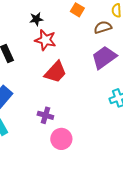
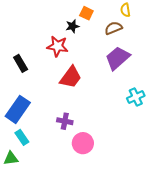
black star: (36, 19) -> (72, 26), moved

